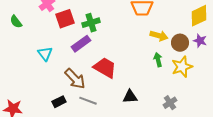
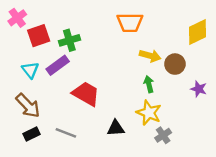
purple star: (200, 41) -> (199, 89), moved
cyan triangle: (45, 54) -> (30, 70), moved
yellow star: (182, 67) -> (149, 113), moved, turned -30
brown arrow: (75, 79) -> (28, 106), moved

